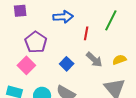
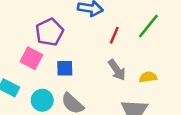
blue square: (67, 64) -> (65, 68), moved, turned 32
pink square: (26, 65) -> (31, 58), turned -30

